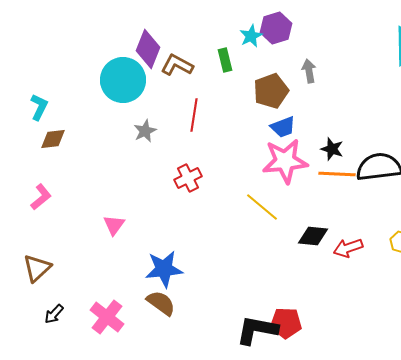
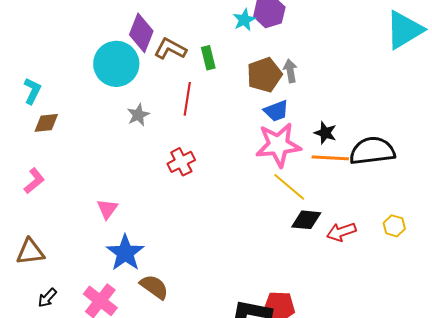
green rectangle: (225, 60) -> (208, 58), moved
gray arrow: (309, 71) -> (290, 71), moved
yellow line: (262, 207) -> (289, 187), moved
brown triangle: (37, 268) -> (30, 252), turned 36
blue star: (164, 269) -> (125, 253), moved, turned -30

